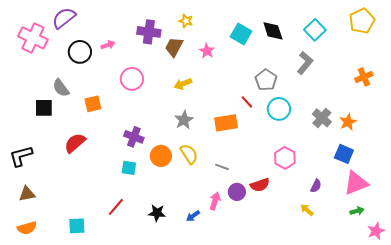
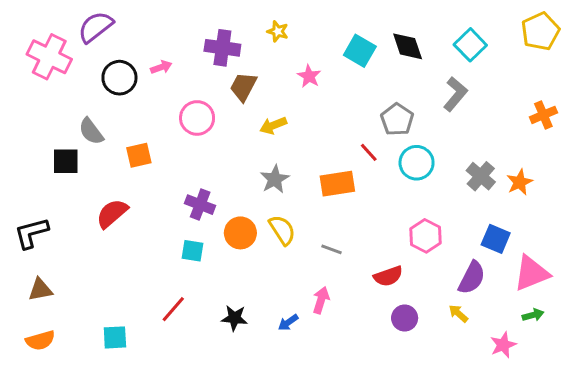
brown trapezoid: (174, 47) -> (243, 87), moved
blue square: (344, 154) -> (496, 239), moved
purple semicircle: (316, 186) -> (472, 278), size x1.6
purple circle: (237, 192) -> (405, 318), moved
pink star: (376, 231) -> (503, 345), moved

